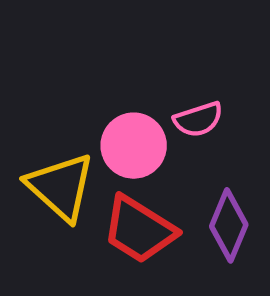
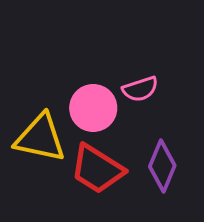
yellow triangle: (61, 187) -> (40, 138), turned -30

